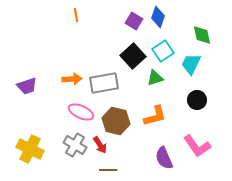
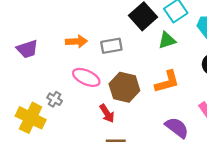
gray rectangle: (104, 83) -> (111, 46), size x0.7
gray cross: (75, 145) -> (55, 99), moved, size x0.6
purple semicircle: (164, 158) -> (177, 128), turned 150

